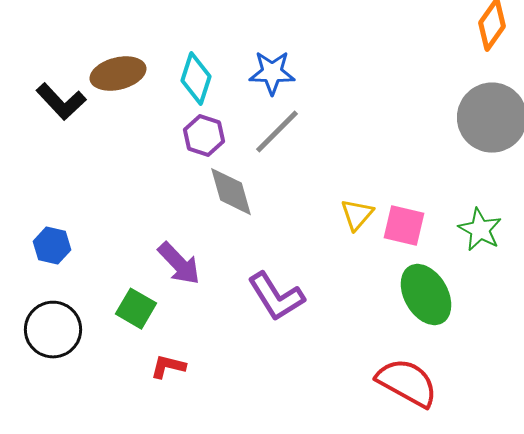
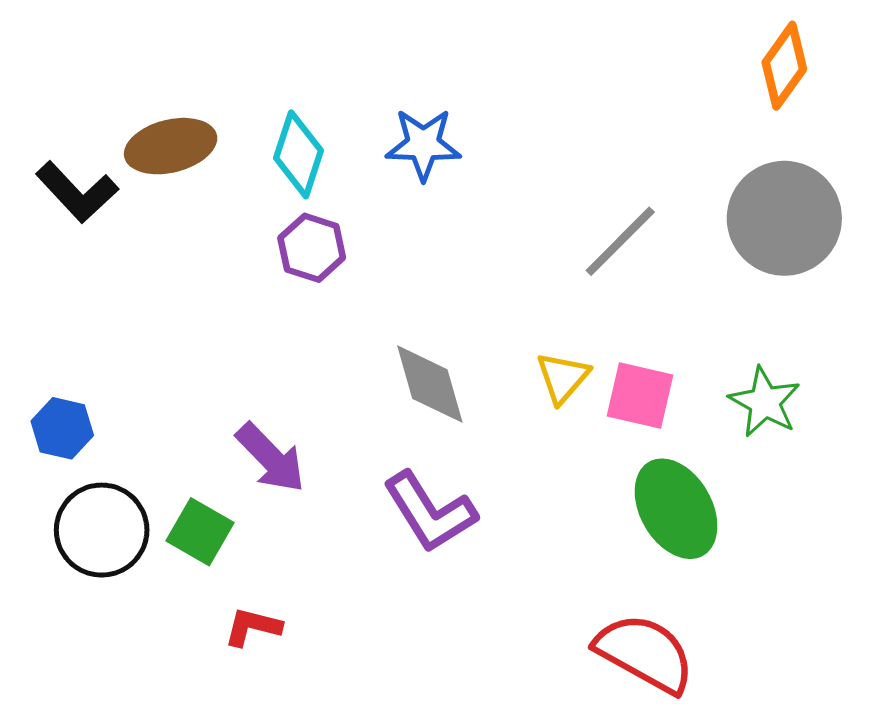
gray line: (277, 132) -> (620, 241), moved
gray diamond: (231, 192) -> (430, 384), moved
black circle: (53, 330) -> (102, 530), moved

